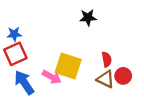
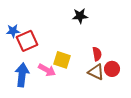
red square: (15, 54) -> (27, 41), moved
yellow square: (68, 66) -> (62, 60), size x0.7
blue arrow: (24, 83) -> (22, 75), turned 40

